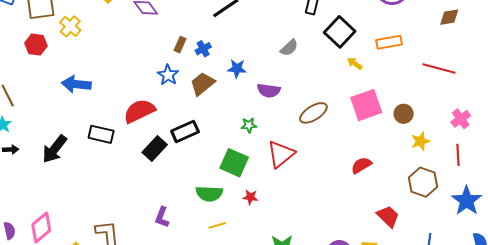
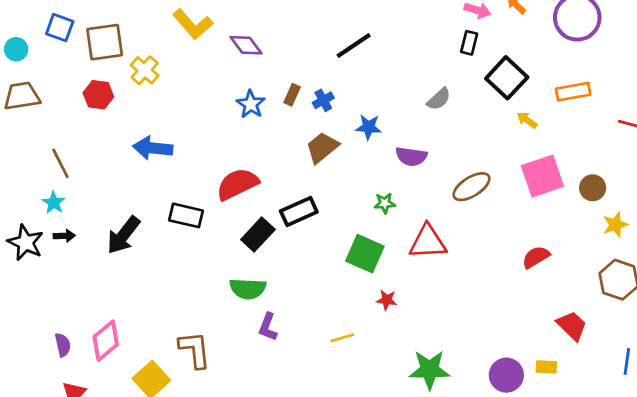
blue star: (168, 75) -> (251, 104), moved
red triangle: (281, 154) -> (428, 242), turned 36
green semicircle: (209, 194) -> (248, 289), moved

